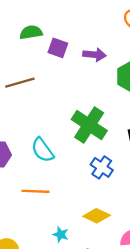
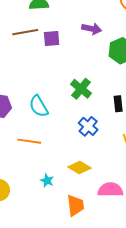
purple square: (58, 48) -> (52, 38), moved, turned -30
brown line: (20, 83) -> (25, 32), moved
green cross: (89, 125) -> (81, 89), size x0.7

